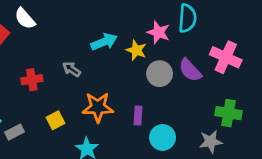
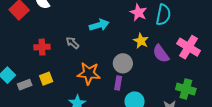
pink star: (158, 32) -> (138, 13), moved
yellow star: (136, 50) -> (141, 41), moved
gray circle: (160, 74) -> (123, 63), moved
yellow square: (56, 120) -> (46, 79), moved

